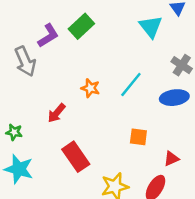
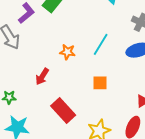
orange square: (138, 137) -> (100, 83), moved

